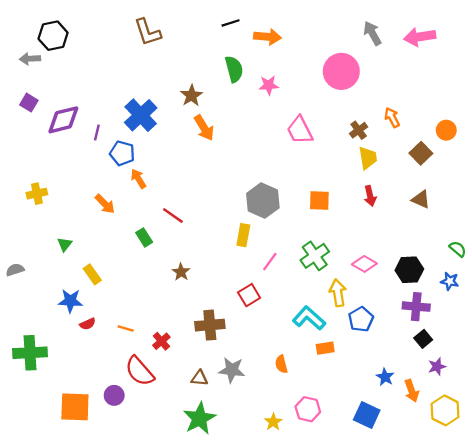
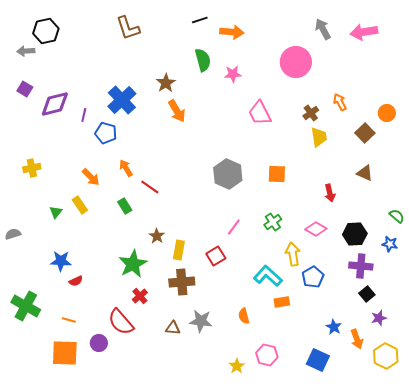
orange arrow: (138, 179) -> (126, 168), moved
red arrow: (370, 196) -> (330, 193), moved
yellow rectangle: (243, 235) -> (179, 250), moved
green cross: (315, 256) -> (273, 222), size x0.7
yellow rectangle: (92, 274) -> (80, 205), moved
orange line: (126, 328) -> (69, 320), moved
green cross: (30, 353) -> (26, 306), turned 32
green star: (199, 418) -> (133, 264), moved

